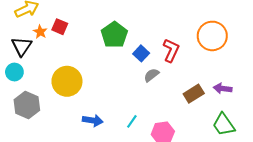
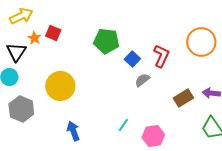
green pentagon: (114, 35) -> (106, 41), turned -30
blue arrow: (93, 120) -> (73, 131), moved, turned -120

